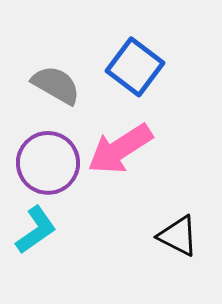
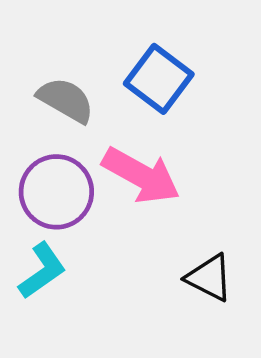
pink arrow: (120, 149) -> (141, 175), turned -118

